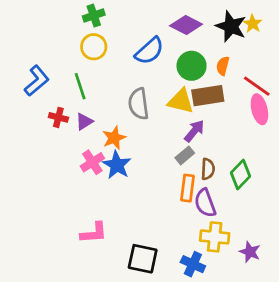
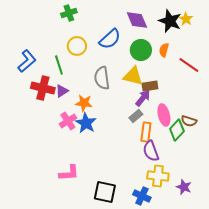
purple diamond: (186, 25) -> (137, 20), turned 40
yellow circle: (94, 47) -> (77, 46), moved
brown rectangle: (208, 96) -> (150, 86), moved, size x0.7
pink ellipse: (259, 109) -> (164, 115), moved
red cross: (58, 117) -> (43, 88), size x1.6
orange star: (114, 138) -> (84, 103), turned 30
brown semicircle: (208, 169) -> (189, 121), moved, turned 105
orange rectangle: (187, 188) -> (146, 132), moved

